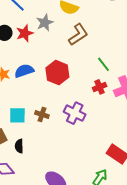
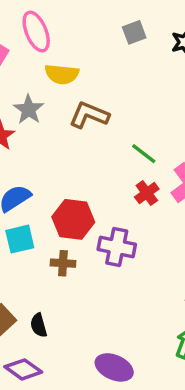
brown L-shape: (78, 35) -> (89, 115), turned -110
red hexagon: (57, 73) -> (73, 219), moved
cyan square: (17, 115) -> (20, 239), moved

